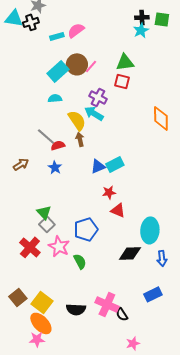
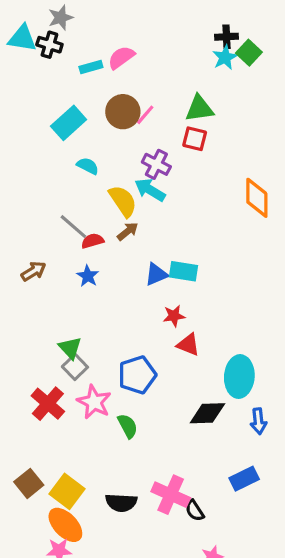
green square: (162, 19) -> (249, 53), moved, turned 35
black cross: (31, 22) -> (49, 45), turned 35
cyan rectangle: (58, 71) -> (69, 123), moved
cyan semicircle: (55, 98) -> (88, 166), turned 32
brown arrow: (80, 139) -> (128, 231), turned 64
cyan rectangle: (115, 164) -> (183, 271), turned 36

